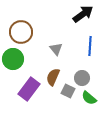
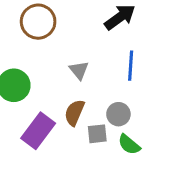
brown circle: (21, 32) -> (38, 22), moved
gray square: (68, 91) -> (97, 134), turned -32

